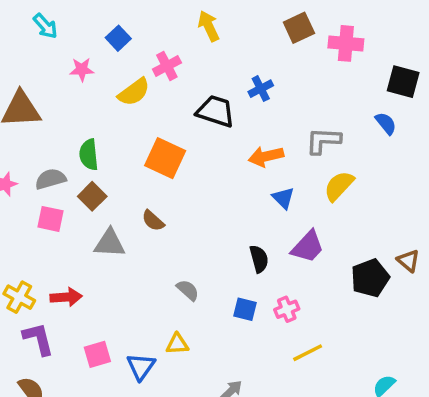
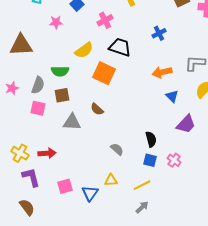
yellow semicircle: (134, 92) -> (84, 50), moved
black trapezoid: (216, 111) -> (120, 47), moved
green semicircle: (89, 155) -> (60, 71), turned -84
gray semicircle: (51, 179) -> (38, 85), turned 126
brown square: (92, 196) -> (62, 95), turned 35
black semicircle: (259, 259) -> (151, 139), moved
pink cross: (287, 309) -> (174, 160), turned -32
yellow line: (308, 353) -> (142, 185), moved

